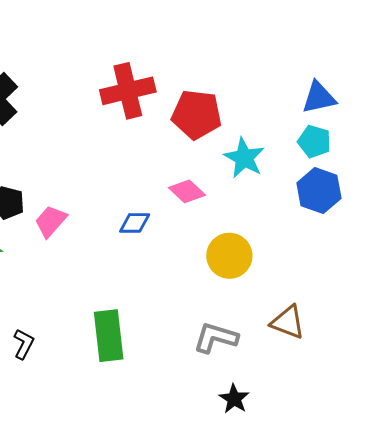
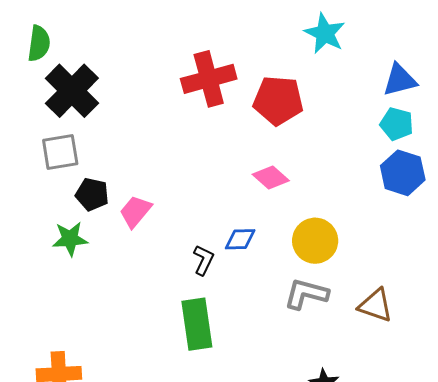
cyan star: (244, 158) -> (325, 33), moved
blue diamond: (135, 223) -> (240, 239), moved
gray L-shape: (216, 338) -> (306, 294), moved
black L-shape: (24, 344) -> (203, 260), moved

